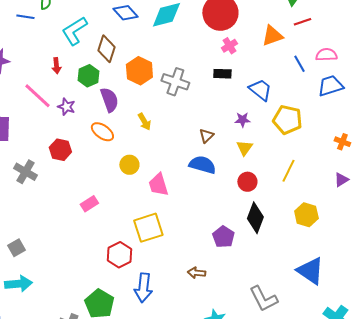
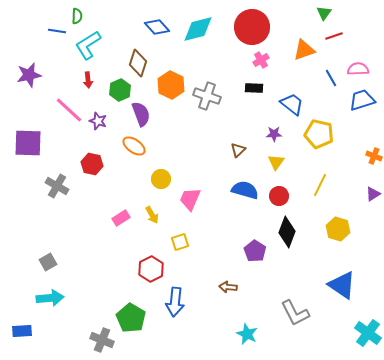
cyan L-shape: (74, 31) -> (88, 45), moved
yellow arrow: (144, 122) -> (152, 215), moved
blue semicircle: (202, 165) -> (245, 190), moved
pink trapezoid: (158, 185) -> (190, 199), turned 40
yellow square: (148, 228) -> (180, 242), size x0.6

